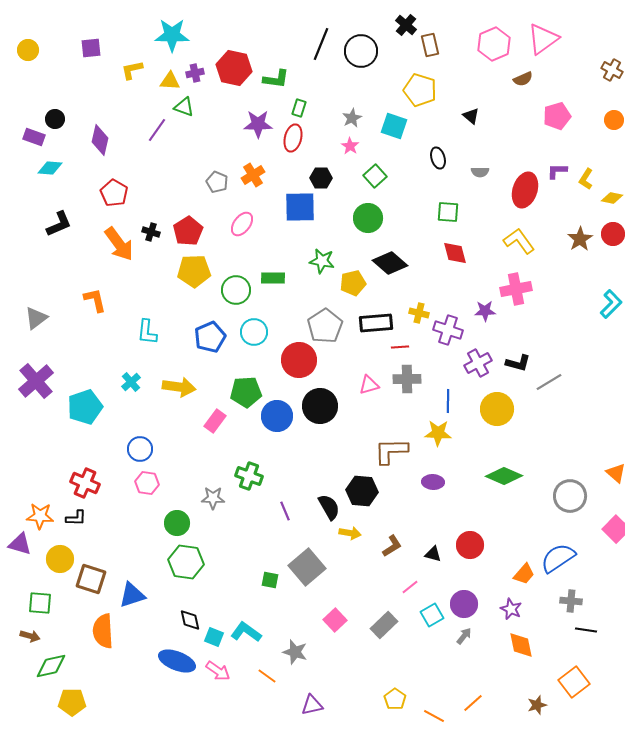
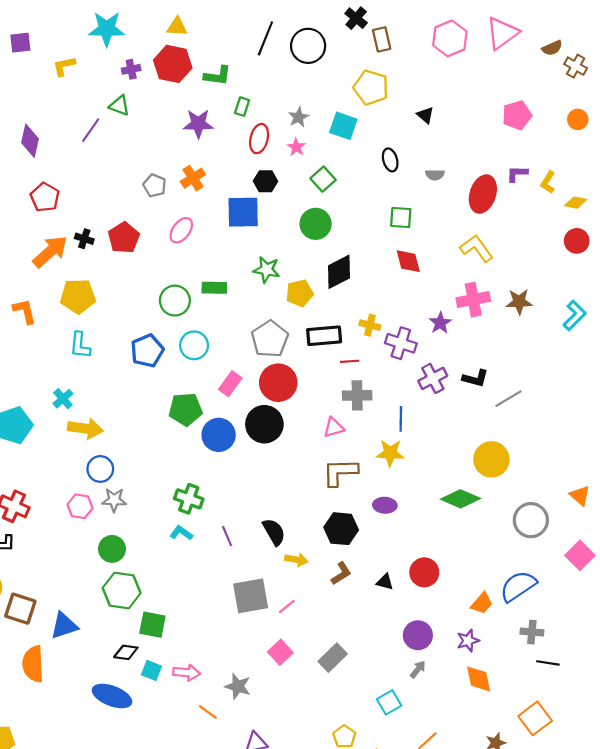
brown semicircle: (523, 79) -> (552, 48), moved
yellow triangle: (170, 81) -> (177, 27), moved
red ellipse: (293, 138) -> (259, 139), moved
brown star: (580, 239) -> (519, 302), moved, turned 30
orange arrow: (119, 244) -> (50, 252), turned -96
black diamond: (390, 263) -> (339, 272), turned -68
yellow pentagon: (194, 271) -> (78, 296), moved
purple star: (485, 311) -> (440, 323), turned -30
red circle: (299, 360) -> (278, 383), moved
pink triangle: (369, 385) -> (334, 427), moved
yellow arrow: (179, 387) -> (85, 428), moved
yellow circle: (497, 409) -> (491, 459), moved
pink rectangle: (215, 421) -> (230, 384), moved
blue circle: (140, 449) -> (100, 469), moved
black hexagon: (362, 491) -> (341, 529), moved
gray star: (213, 498) -> (114, 500), moved
gray square: (307, 567) -> (251, 596), turned 30
green square: (270, 580) -> (152, 625), moved, size x1.5
pink line: (410, 587) -> (287, 606), moved
purple star: (511, 609) -> (468, 641), turned 30
cyan square: (432, 615) -> (389, 702), moved
black diamond: (190, 620) -> (126, 652), turned -70
cyan L-shape: (246, 632) -> (181, 533), moved, size x0.7
pink arrow: (218, 671) -> (187, 673), moved, turned -30

